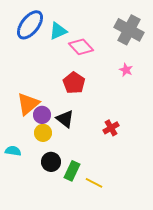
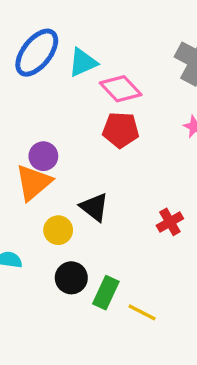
red pentagon: (74, 83) -> (121, 130), moved, turned -30
purple circle: (42, 115) -> (43, 156), moved

